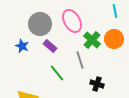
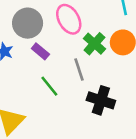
black cross: (97, 84) -> (101, 100), size x1.5

